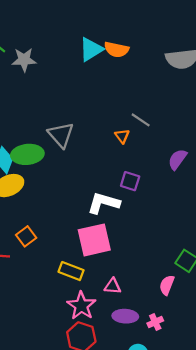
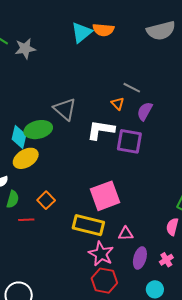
purple semicircle: (177, 159) -> (145, 111), moved
purple square: (130, 181) -> (129, 141), size x1.5
white L-shape: (103, 203) -> (101, 130), moved
yellow rectangle: (71, 271) -> (88, 225), size x1.4
purple ellipse: (125, 316) -> (140, 258), turned -70

